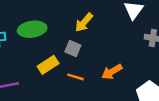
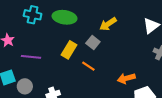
yellow rectangle: (48, 65) -> (69, 50), turned -42
orange arrow: (112, 72) -> (126, 78), moved

